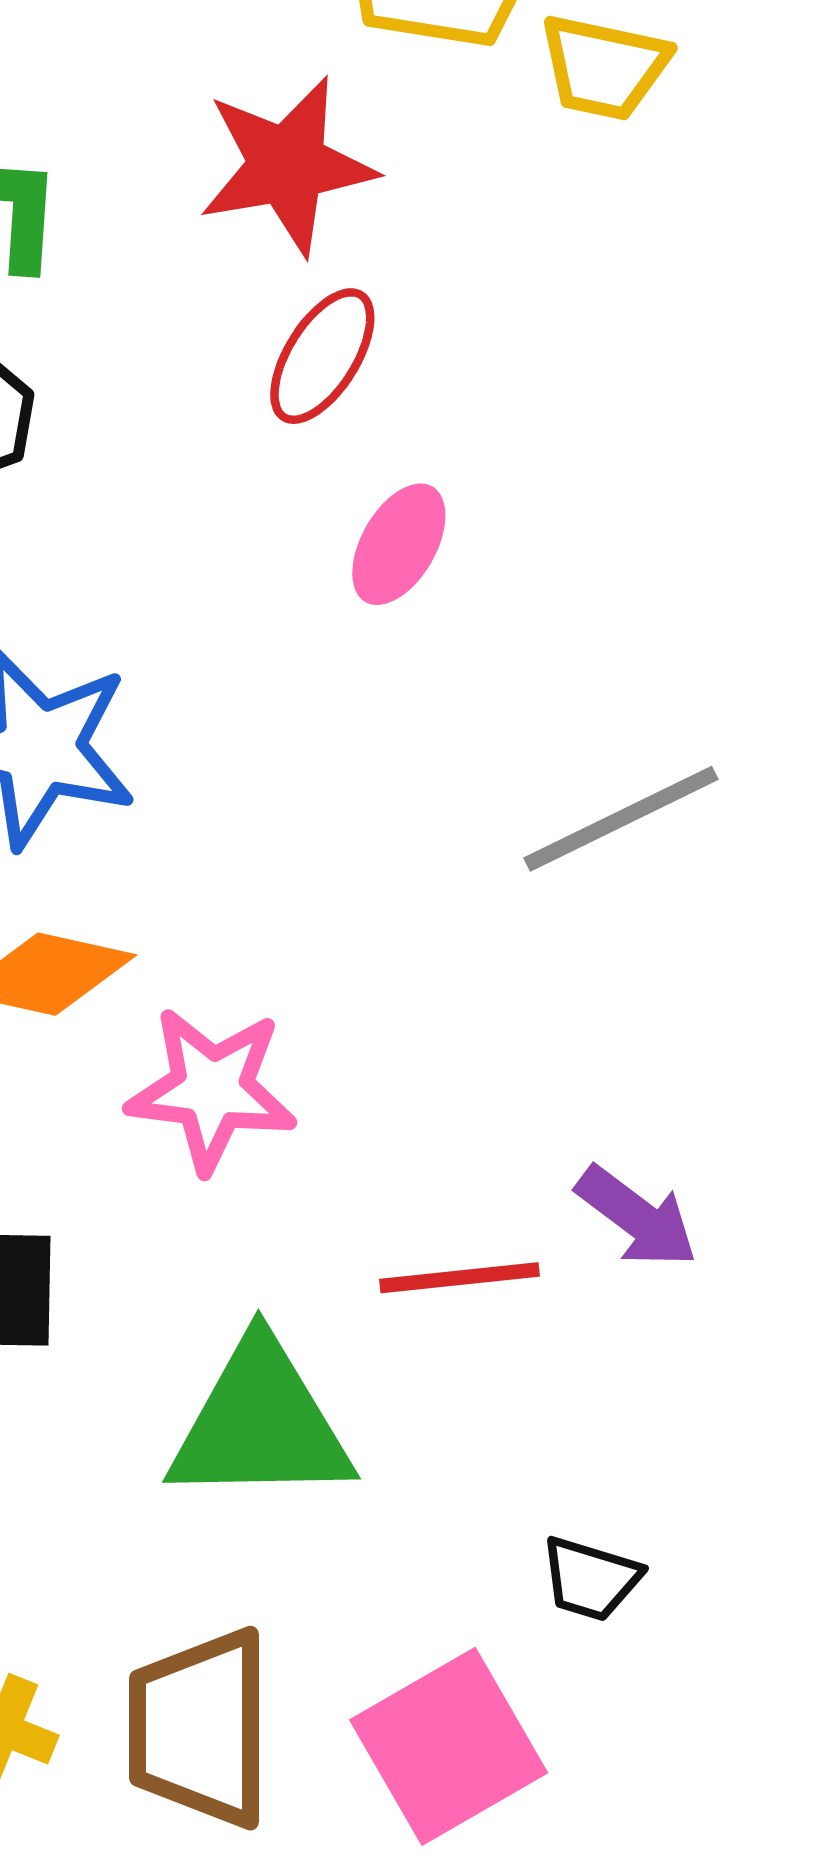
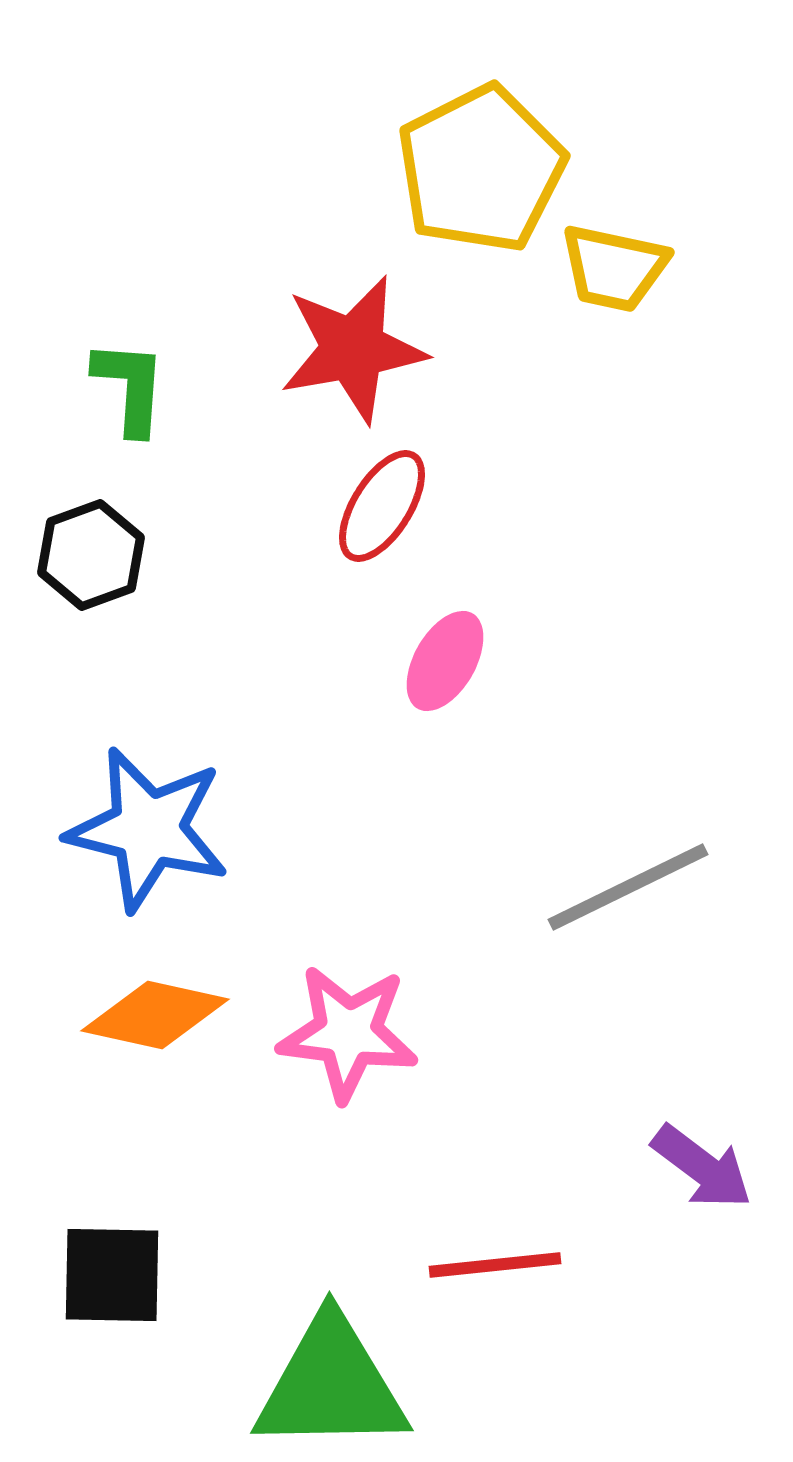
pink star: (212, 1089) -> (348, 1033), moved
purple arrow: (637, 1217) -> (702, 1167), moved

